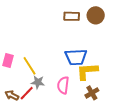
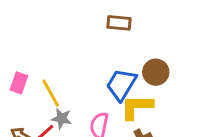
brown circle: (96, 15) -> (156, 72), moved
blue trapezoid: (76, 57) -> (121, 85), turned 120

